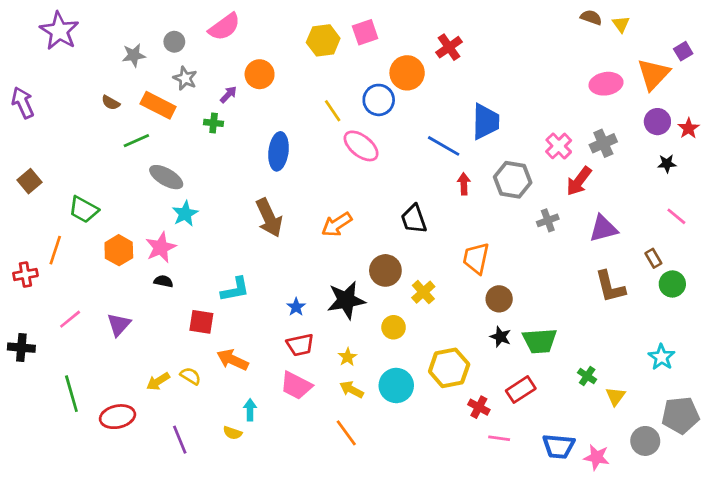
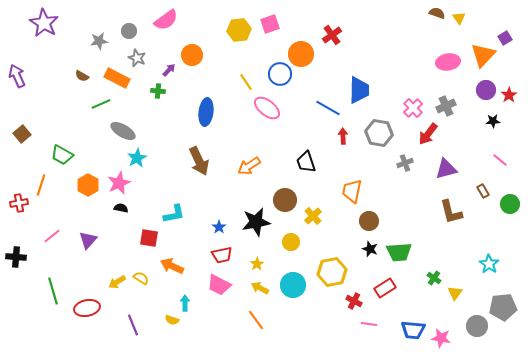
green circle: (672, 284) -> (510, 204), moved

